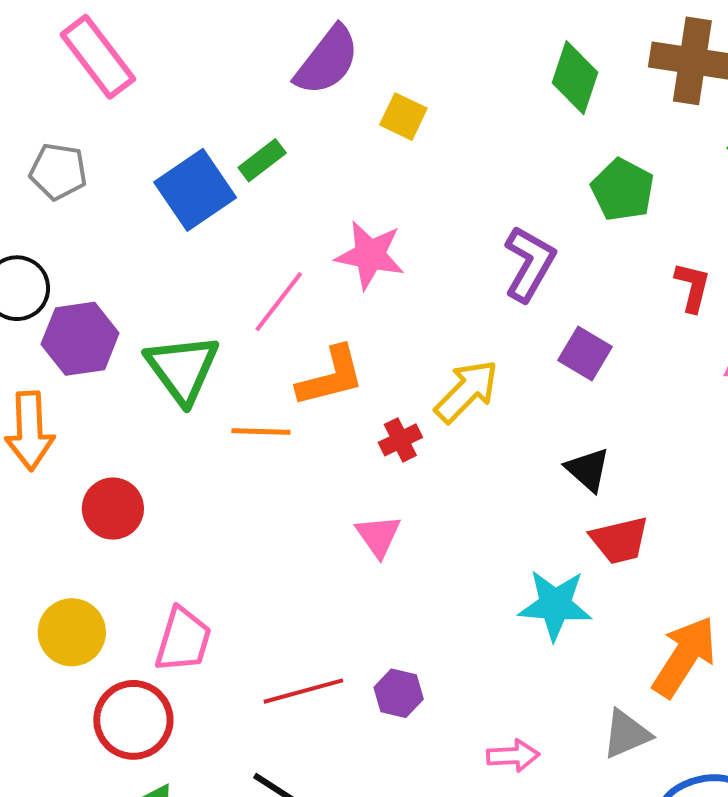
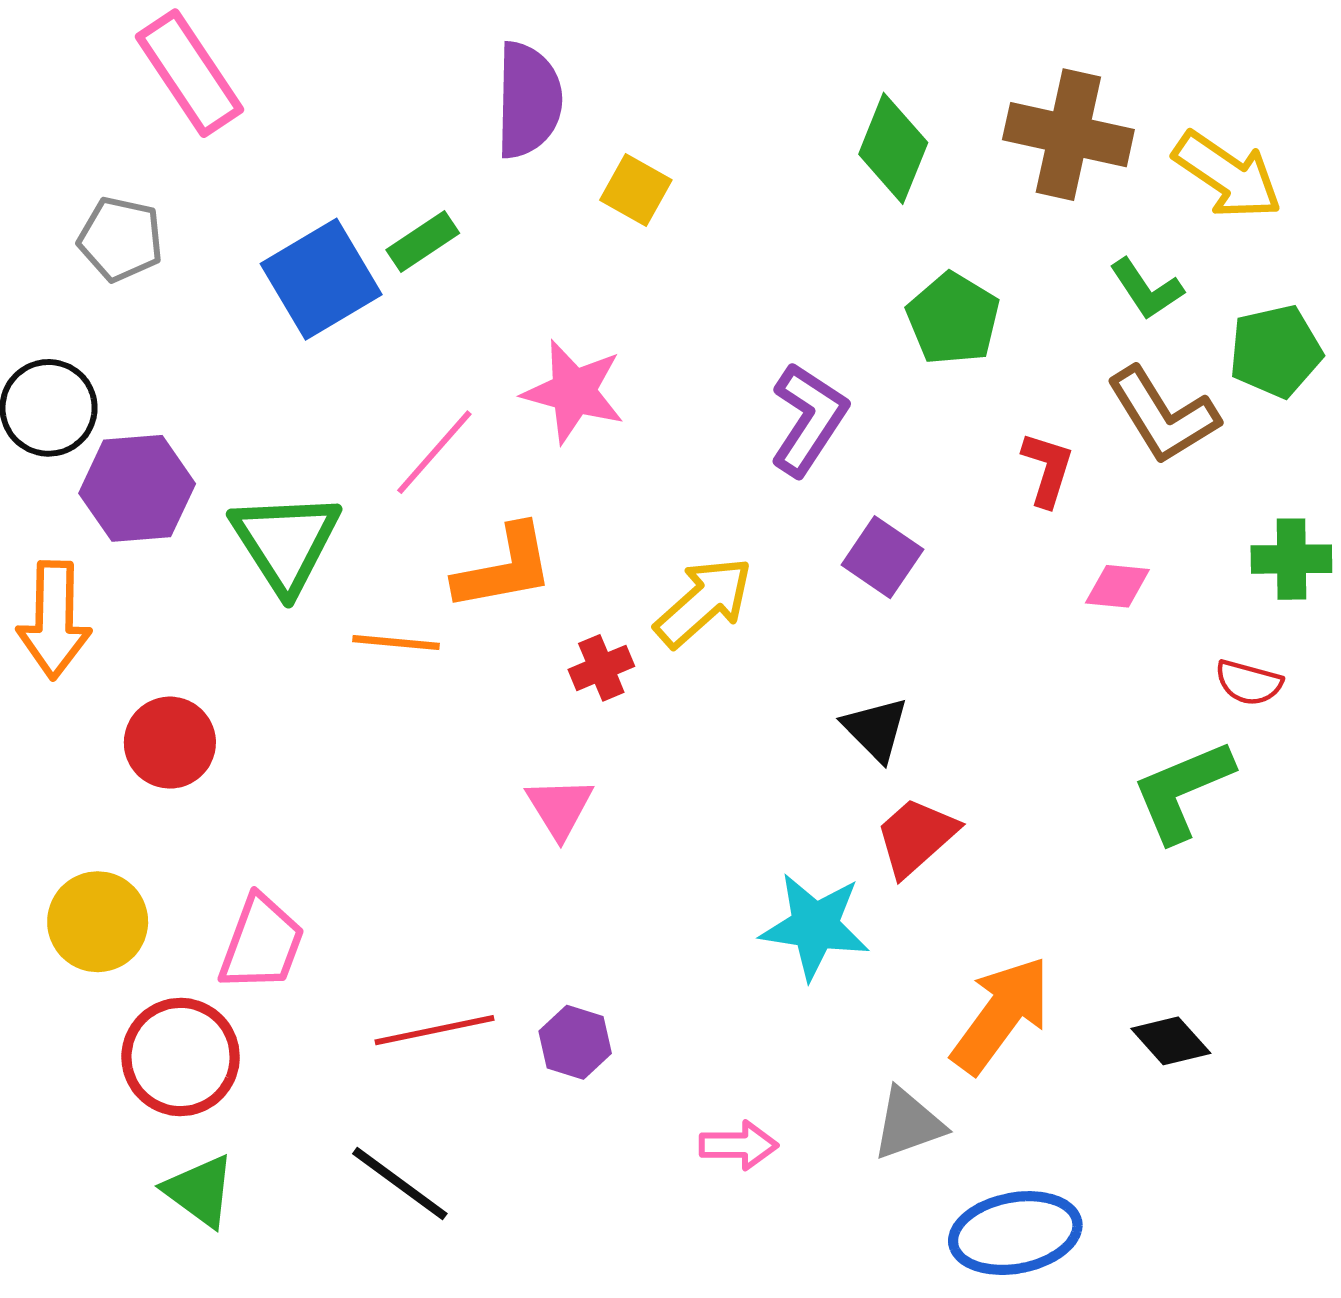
purple semicircle: (327, 61) -> (528, 100), turned -40
red trapezoid: (620, 540) -> (916, 837), turned 148

